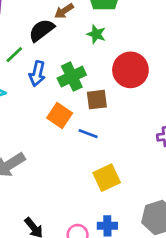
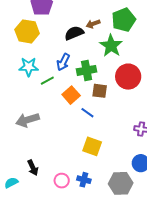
green star: (96, 34) -> (111, 46), size x1.6
green line: (14, 55) -> (47, 81), moved
yellow square: (107, 178) -> (92, 146), turned 30

